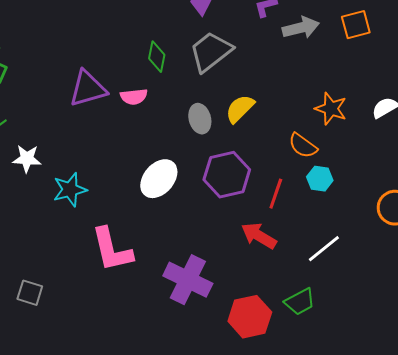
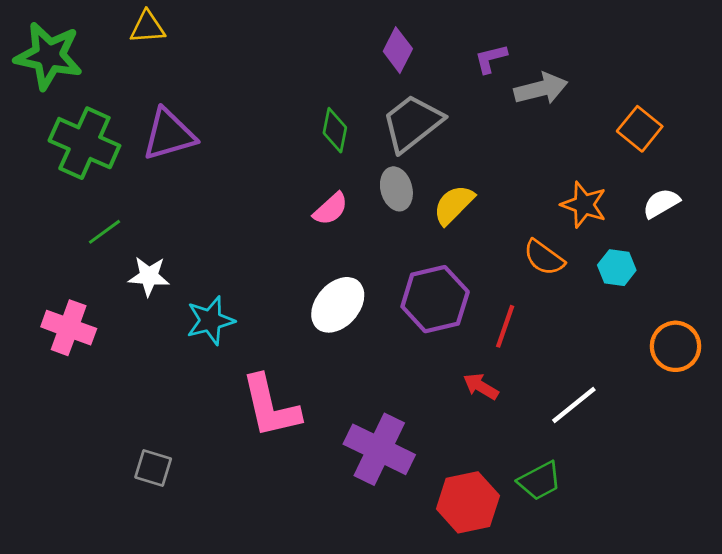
orange square: (356, 25) -> (640, 129), moved, turned -36
purple triangle: (88, 89) -> (169, 135), moved
pink semicircle: (134, 97) -> (331, 209), moved, turned -36
gray ellipse: (200, 119) -> (396, 189), moved
cyan hexagon: (320, 179) -> (617, 268), moved
red arrow: (259, 236) -> (481, 386), size x0.7

